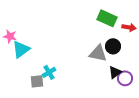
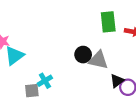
green rectangle: (107, 18) -> (108, 22), turned 60
black circle: (113, 46) -> (83, 55), moved

